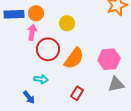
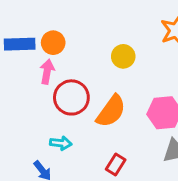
yellow circle: (67, 23) -> (123, 56), moved

